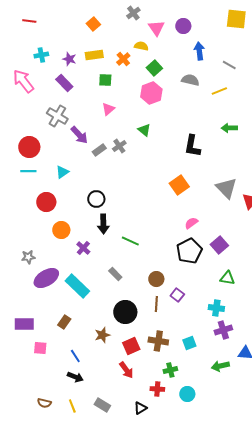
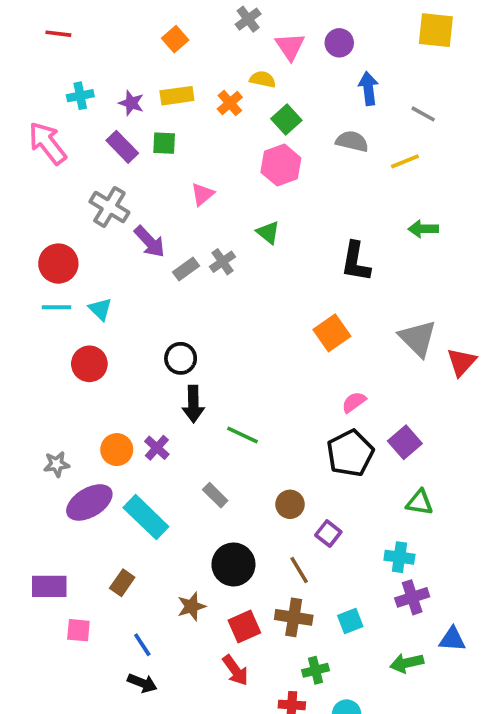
green square: (105, 80) -> (164, 143), moved
cyan triangle: (62, 172) -> (100, 309), moved, turned -40
orange circle: (61, 230) -> (117, 450), moved
brown line: (156, 304) -> (299, 570), moved, turned -35

